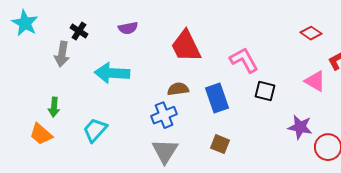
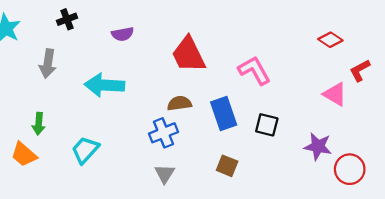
black cross: (79, 31) -> (67, 19), moved, turned 36
black square: (265, 91) -> (267, 125), moved
gray triangle: (165, 151) -> (165, 174), size x0.7

